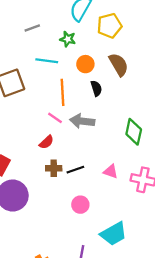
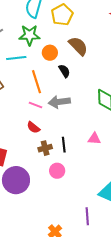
green star: (68, 39) -> (29, 35), size x1.5
red semicircle: (46, 142) -> (33, 127), turned 96
black line: (75, 170) -> (64, 145), turned -63
pink circle: (80, 205) -> (57, 171), moved

